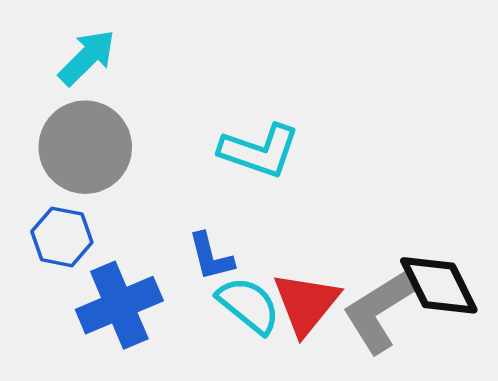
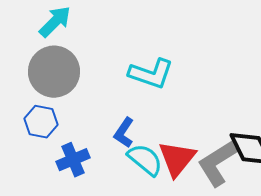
blue L-shape: (211, 257) -> (124, 133), turned 48
blue cross: (119, 305) -> (73, 160), size x0.7

